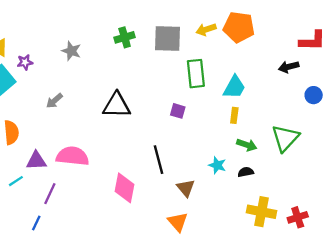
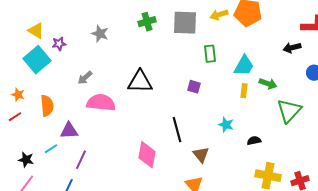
green rectangle: (196, 74) -> (210, 54), size x0.7
green arrow: (247, 145) -> (268, 84), moved
pink semicircle: (72, 156) -> (101, 103), moved
cyan star: (217, 165) -> (226, 125), moved

